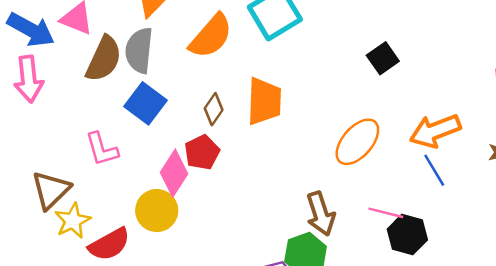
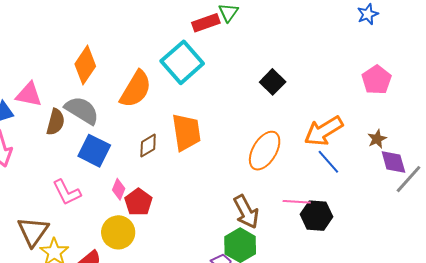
gray semicircle: (139, 50) -> (82, 110), turned 126
brown semicircle: (104, 59) -> (56, 122), size x0.7
brown diamond: (214, 109) -> (148, 145), turned 35
red pentagon: (202, 152) -> (138, 202), moved
pink diamond: (174, 173) -> (119, 189), moved, size x0.6

